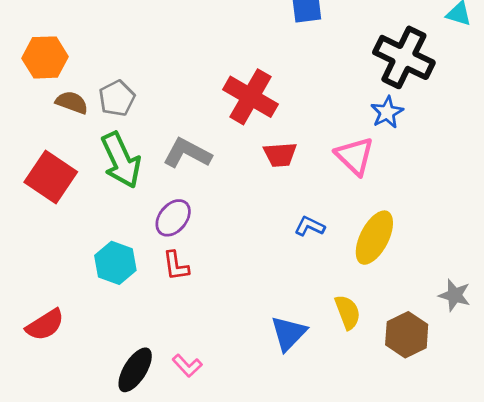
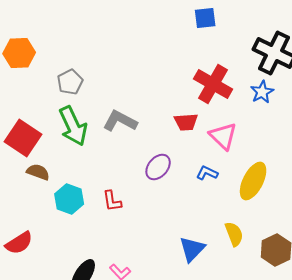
red cross: (251, 97) -> (213, 84), moved
brown semicircle: (72, 102) -> (38, 172), moved
pink triangle: (355, 156) -> (223, 136), moved
purple ellipse: (173, 218) -> (158, 167), moved

